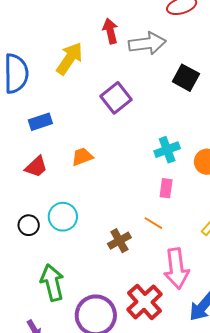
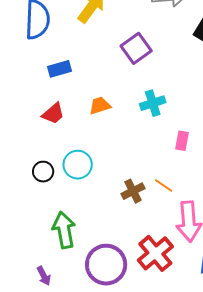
cyan cross: (167, 150) -> (153, 103), moved
orange line: (153, 223) -> (164, 185), moved

